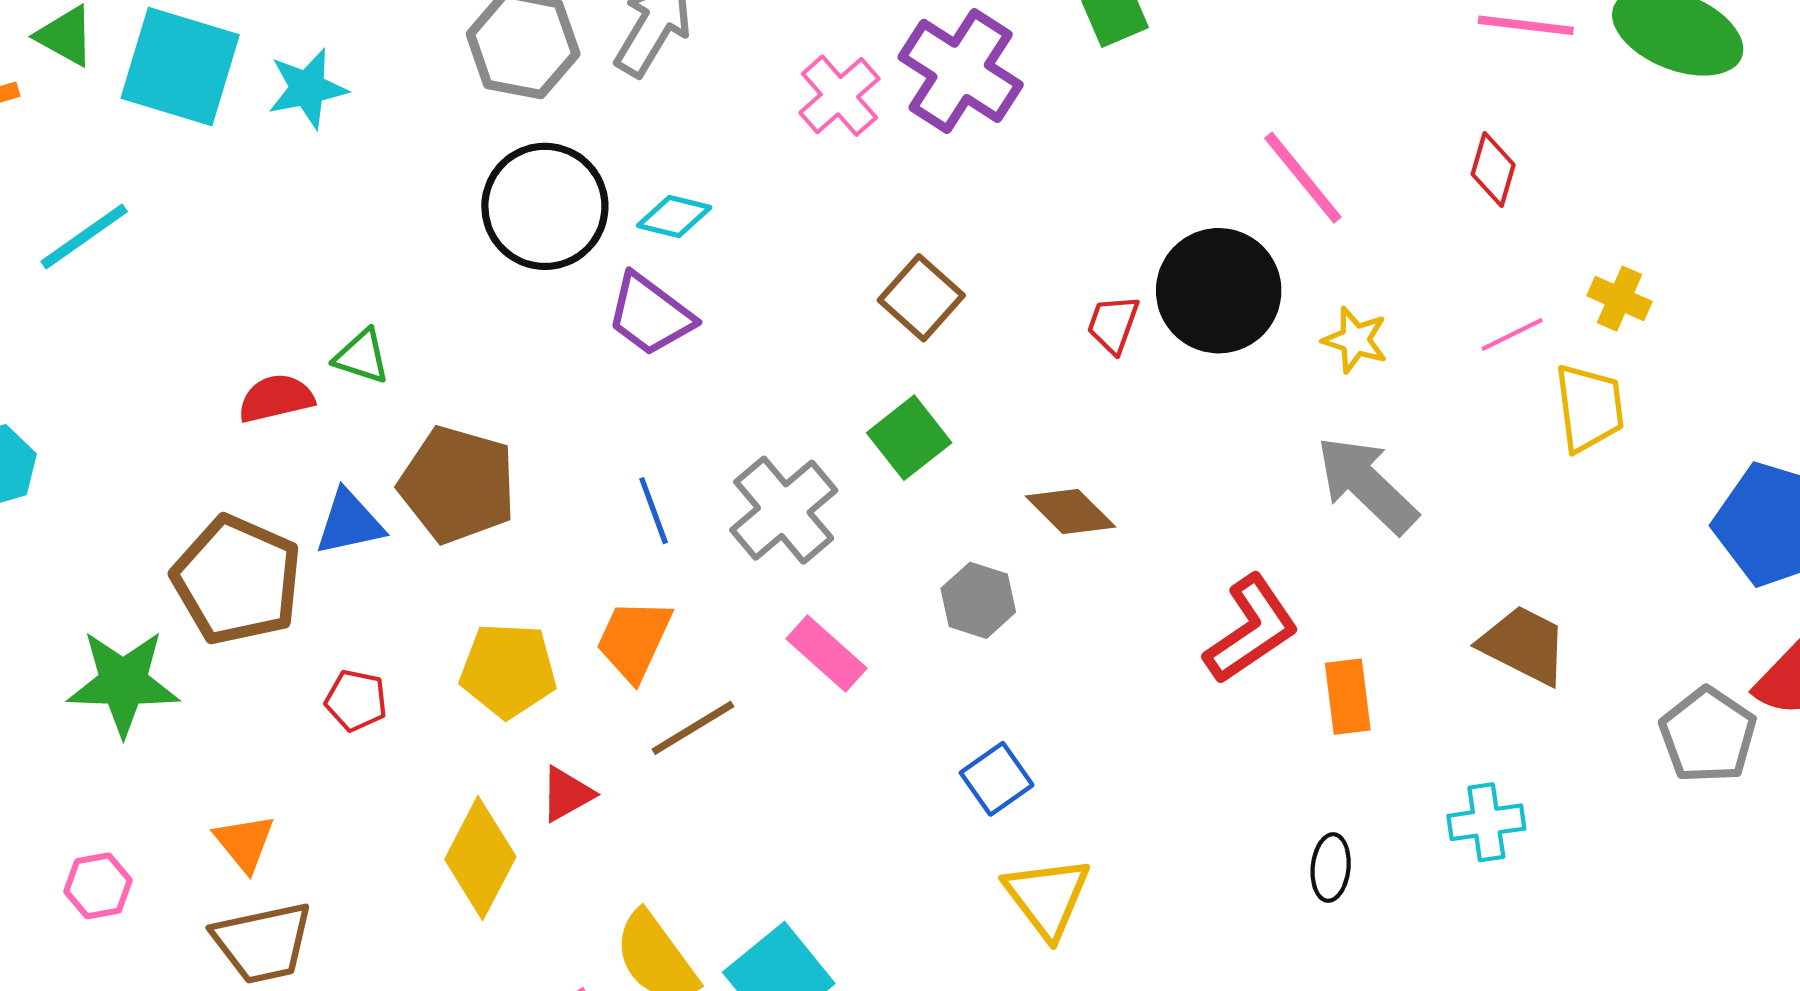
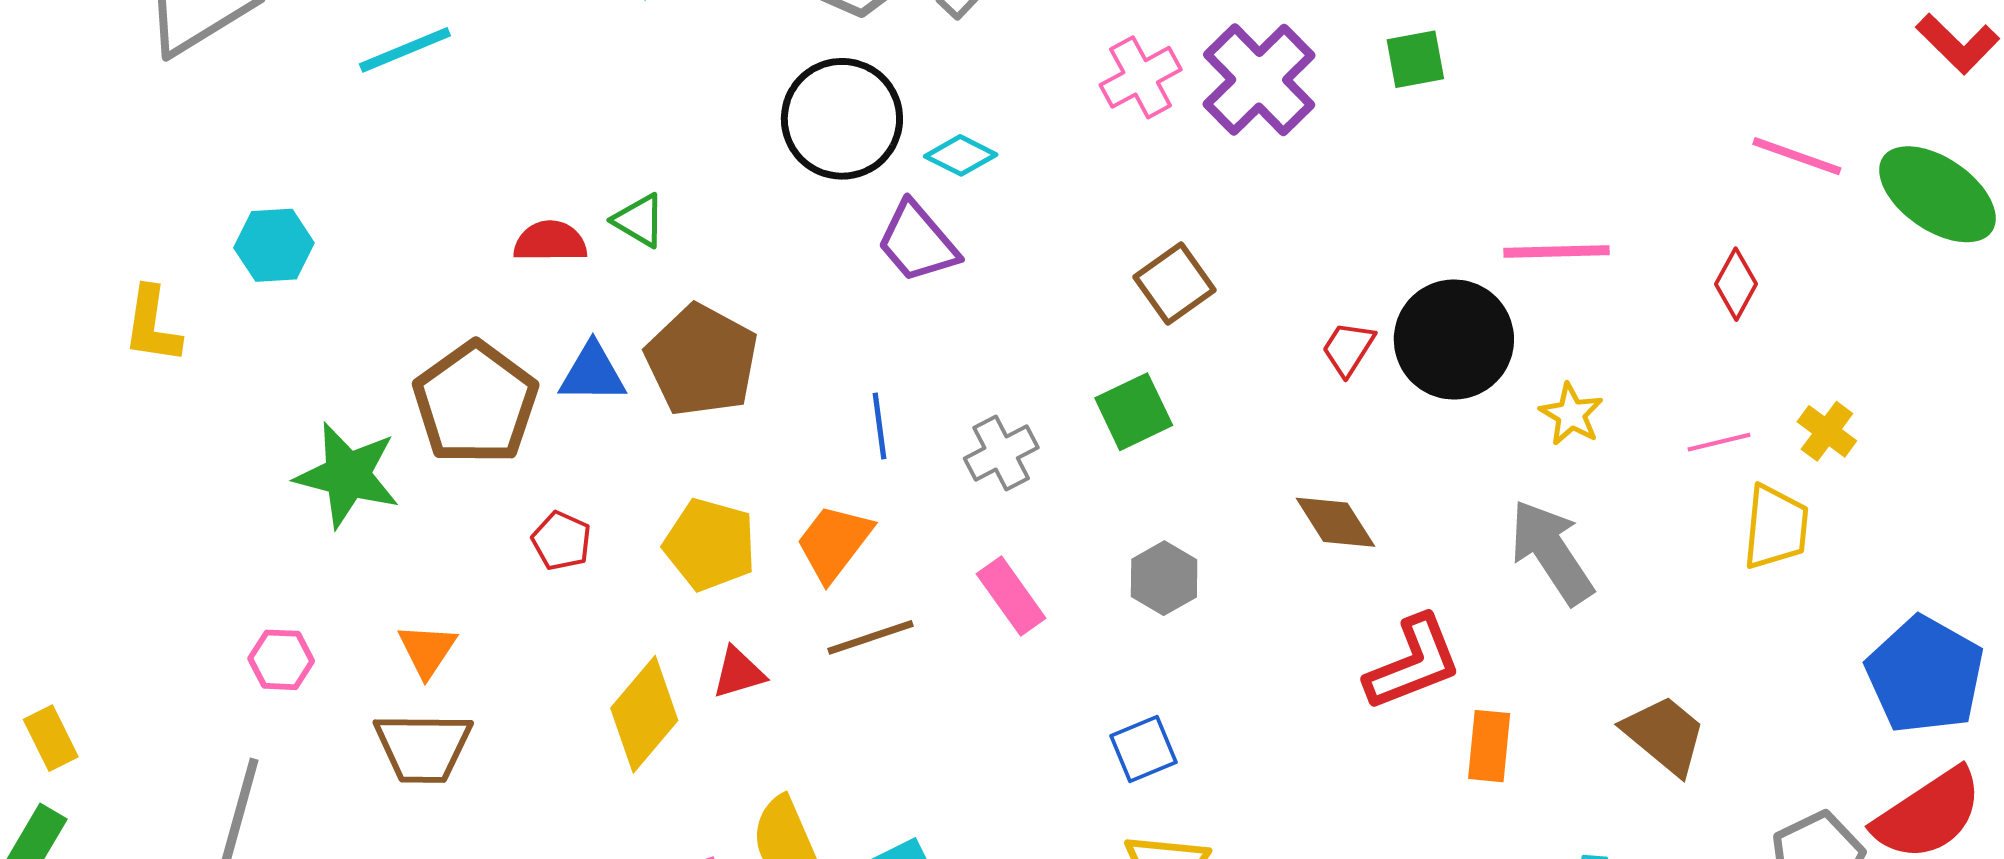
pink line: (1303, 178) -> (1557, 252), turned -65
gray cross: (784, 510) -> (1001, 453), size x0.7
brown diamond: (1070, 512) -> (1335, 522), moved

